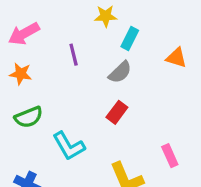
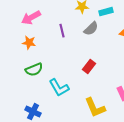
cyan rectangle: (130, 39) -> (106, 12), moved, turned 48
gray semicircle: (120, 72) -> (91, 29), moved

